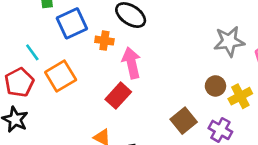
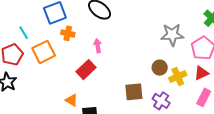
orange cross: (104, 41) -> (68, 33), moved
pink arrow: (131, 63) -> (98, 46), size x0.6
brown square: (184, 121) -> (134, 92), turned 30

